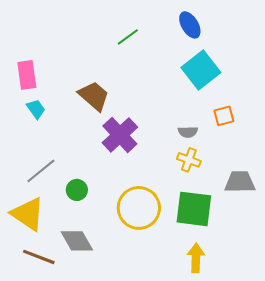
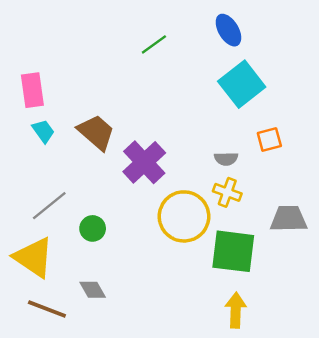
brown trapezoid: (94, 96) -> (96, 132), moved
yellow circle: (139, 208) -> (184, 216), moved
gray diamond: (77, 241) -> (93, 290), size x0.7

